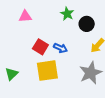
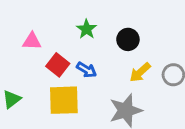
green star: (67, 14) -> (87, 29), moved
pink triangle: (25, 16) -> (32, 41), moved

